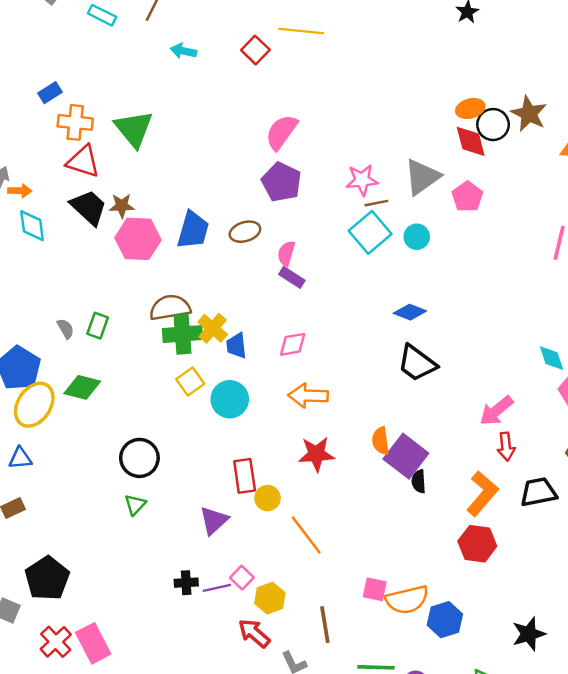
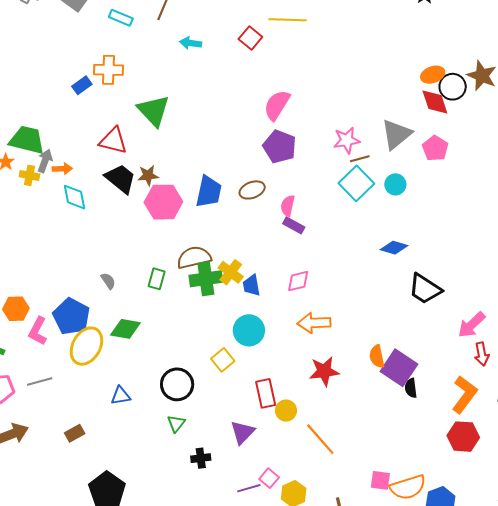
orange cross: (75, 122) -> (108, 70), moved
green rectangle: (98, 326) -> (157, 279), moved
black trapezoid: (417, 363) -> (425, 289), moved
yellow square: (190, 382) -> (223, 360), moved
blue triangle: (20, 458) -> (121, 396), moved
black cross: (186, 583) -> (201, 458), moved

